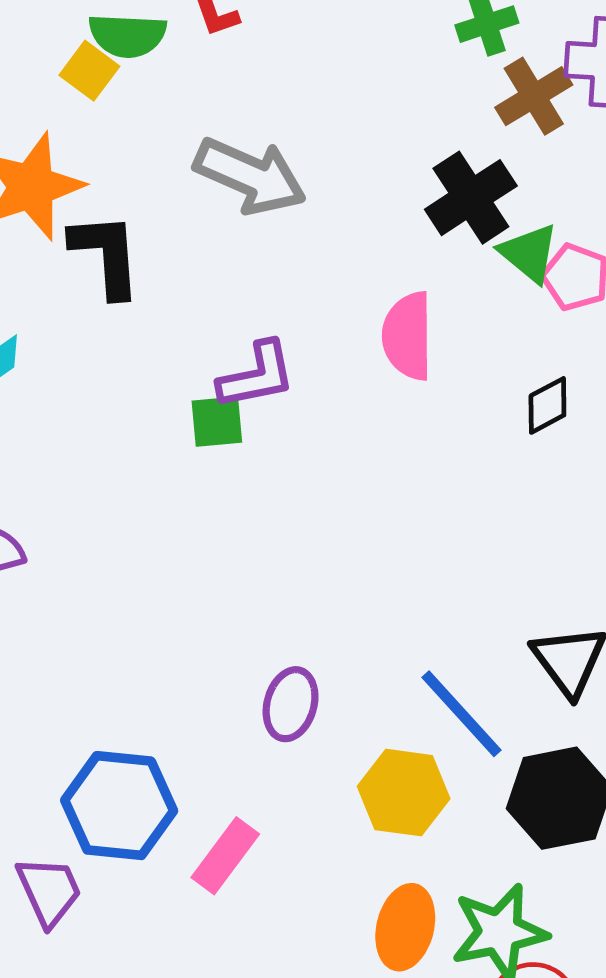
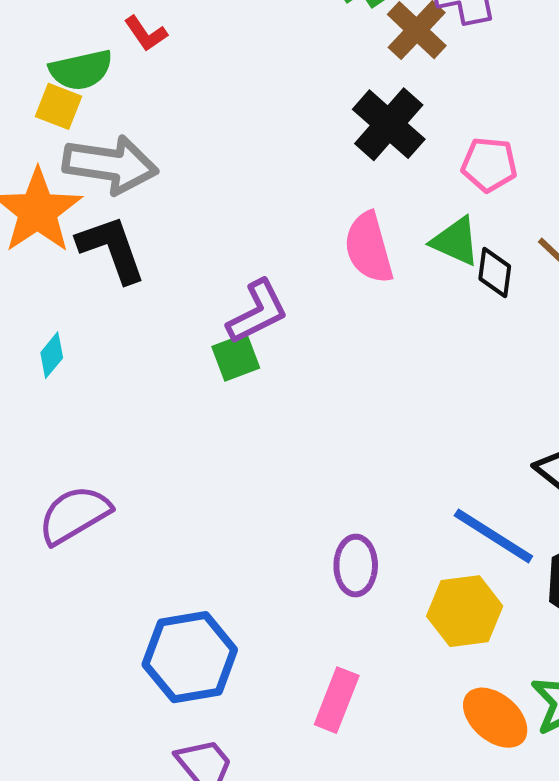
gray arrow: (250, 176) -> (110, 165), moved
green triangle: (529, 253) -> (456, 241), moved
black diamond: (547, 405) -> (495, 273), turned -39
blue hexagon: (119, 806) -> (190, 657), moved
orange ellipse: (405, 927) -> (495, 718), turned -48

